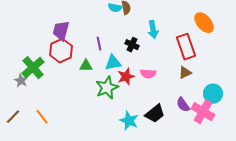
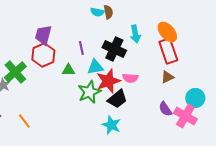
orange ellipse: (204, 23) -> (167, 32), moved
black cross: (132, 45) -> (114, 49), size x1.6
red star: (126, 77) -> (108, 81), size x1.4
black trapezoid: (155, 114) -> (117, 99), moved

